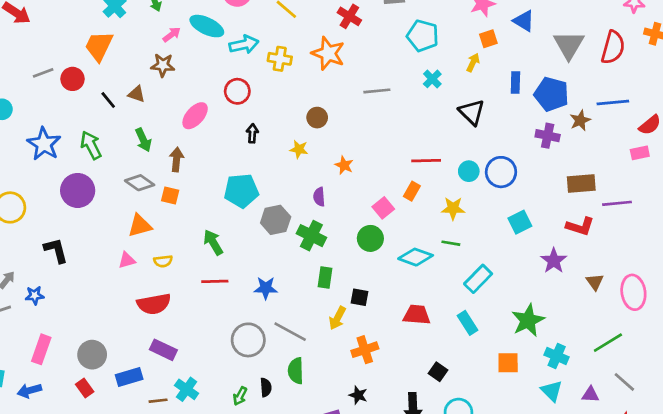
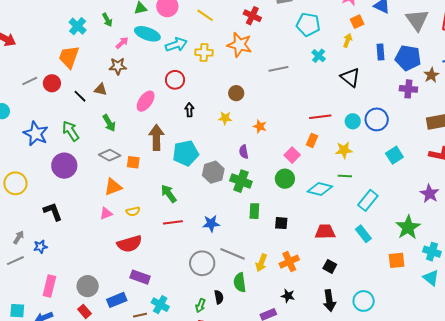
brown arrow: (176, 159) -> (156, 137), moved, size x1.4
purple star: (554, 261) -> (429, 194), moved
yellow arrow: (337, 318) -> (261, 263), moved
black square: (438, 372) -> (330, 266), moved

